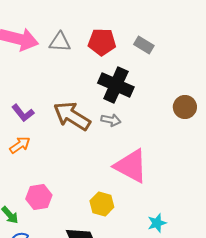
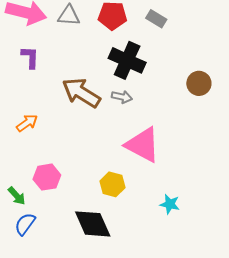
purple L-shape: (23, 113) -> (30, 57), moved, turned -140
cyan star: (157, 223) -> (170, 204), turned 30

